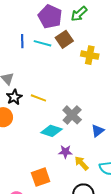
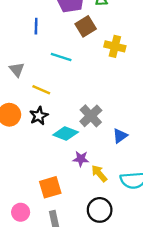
cyan line: (42, 43) -> (61, 57), moved
black star: (14, 97) -> (39, 116), moved
yellow line: (38, 98) -> (41, 90), moved

